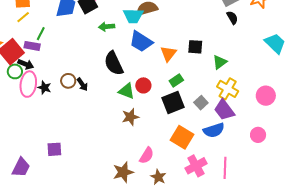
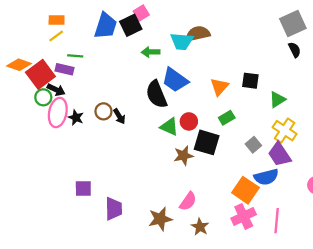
green line: (41, 34) -> (75, 56), turned 64
blue trapezoid: (141, 42) -> (175, 80), moved
black square: (173, 103) -> (207, 142), moved, turned 35
brown star: (130, 117) -> (183, 156), moved
orange square: (182, 137) -> (245, 190), moved
purple trapezoid: (21, 167) -> (114, 209), moved, turned -30

